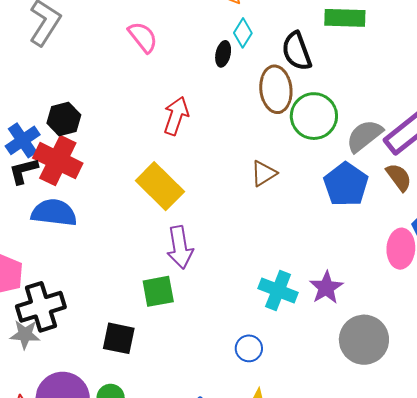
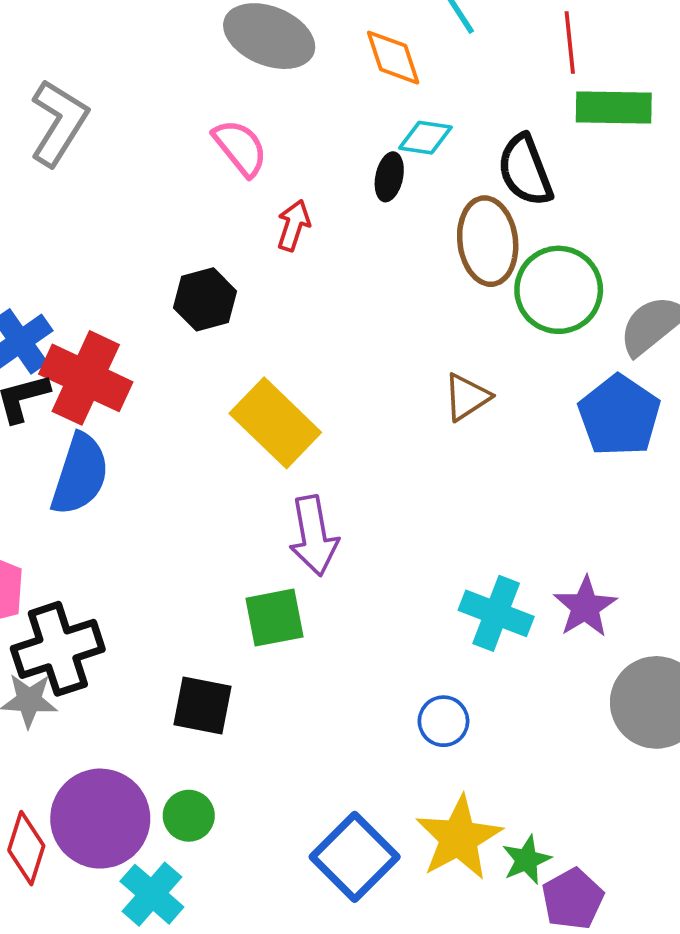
cyan diamond: (243, 33) -> (425, 138), turned 68
red arrow: (176, 116) -> (293, 225), moved, size x0.7
black hexagon: (64, 119) -> (205, 299), moved
blue semicircle: (54, 213) -> (80, 474), turned 102

